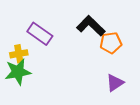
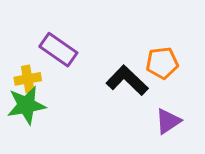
black L-shape: (91, 26) -> (127, 80), moved

